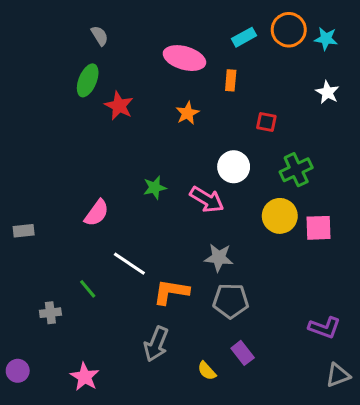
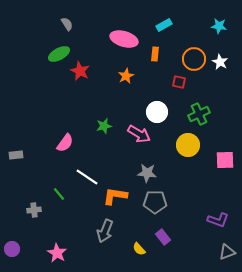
orange circle: (289, 30) -> (194, 59), moved
green ellipse: (88, 80) -> (59, 54), turned 40
pink square: (319, 228) -> (225, 160), moved

